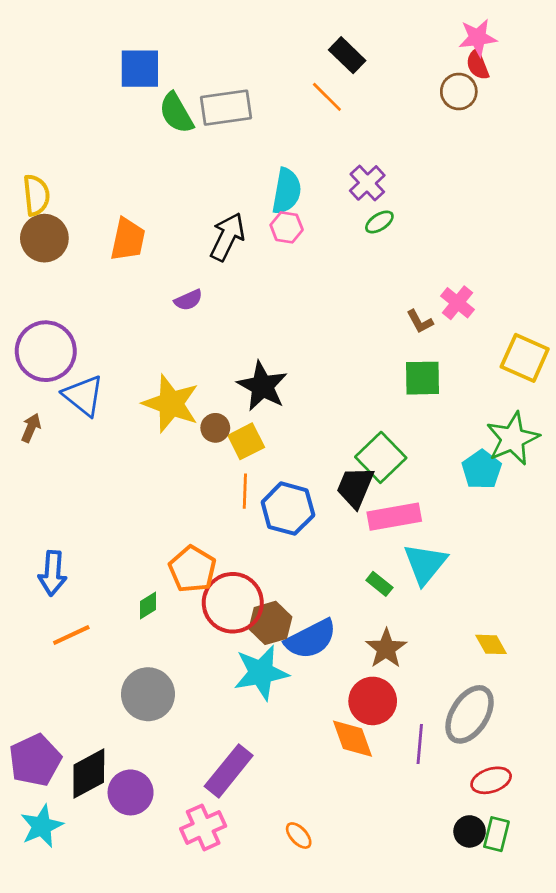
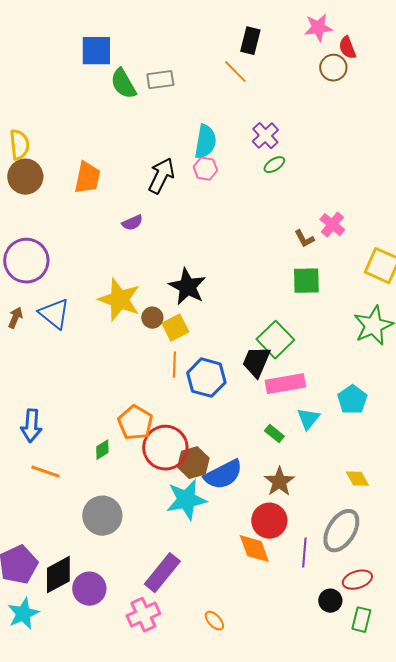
pink star: (478, 38) -> (318, 28), moved
black rectangle: (347, 55) -> (250, 41), turned 60
gray rectangle: (226, 108) -> (160, 80), size x0.7
blue triangle: (83, 396) -> (54, 314), moved
cyan pentagon: (482, 470) -> (352, 400), moved
cyan triangle: (425, 564) -> (308, 419), size x0.7
orange line: (71, 635) -> (45, 472), turned 44
black circle: (470, 831) -> (330, 601), moved

